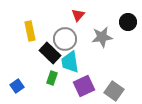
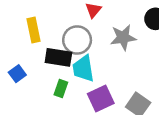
black rectangle: (50, 53) -> (58, 57), turned -35
blue square: (17, 86) -> (17, 74), moved

